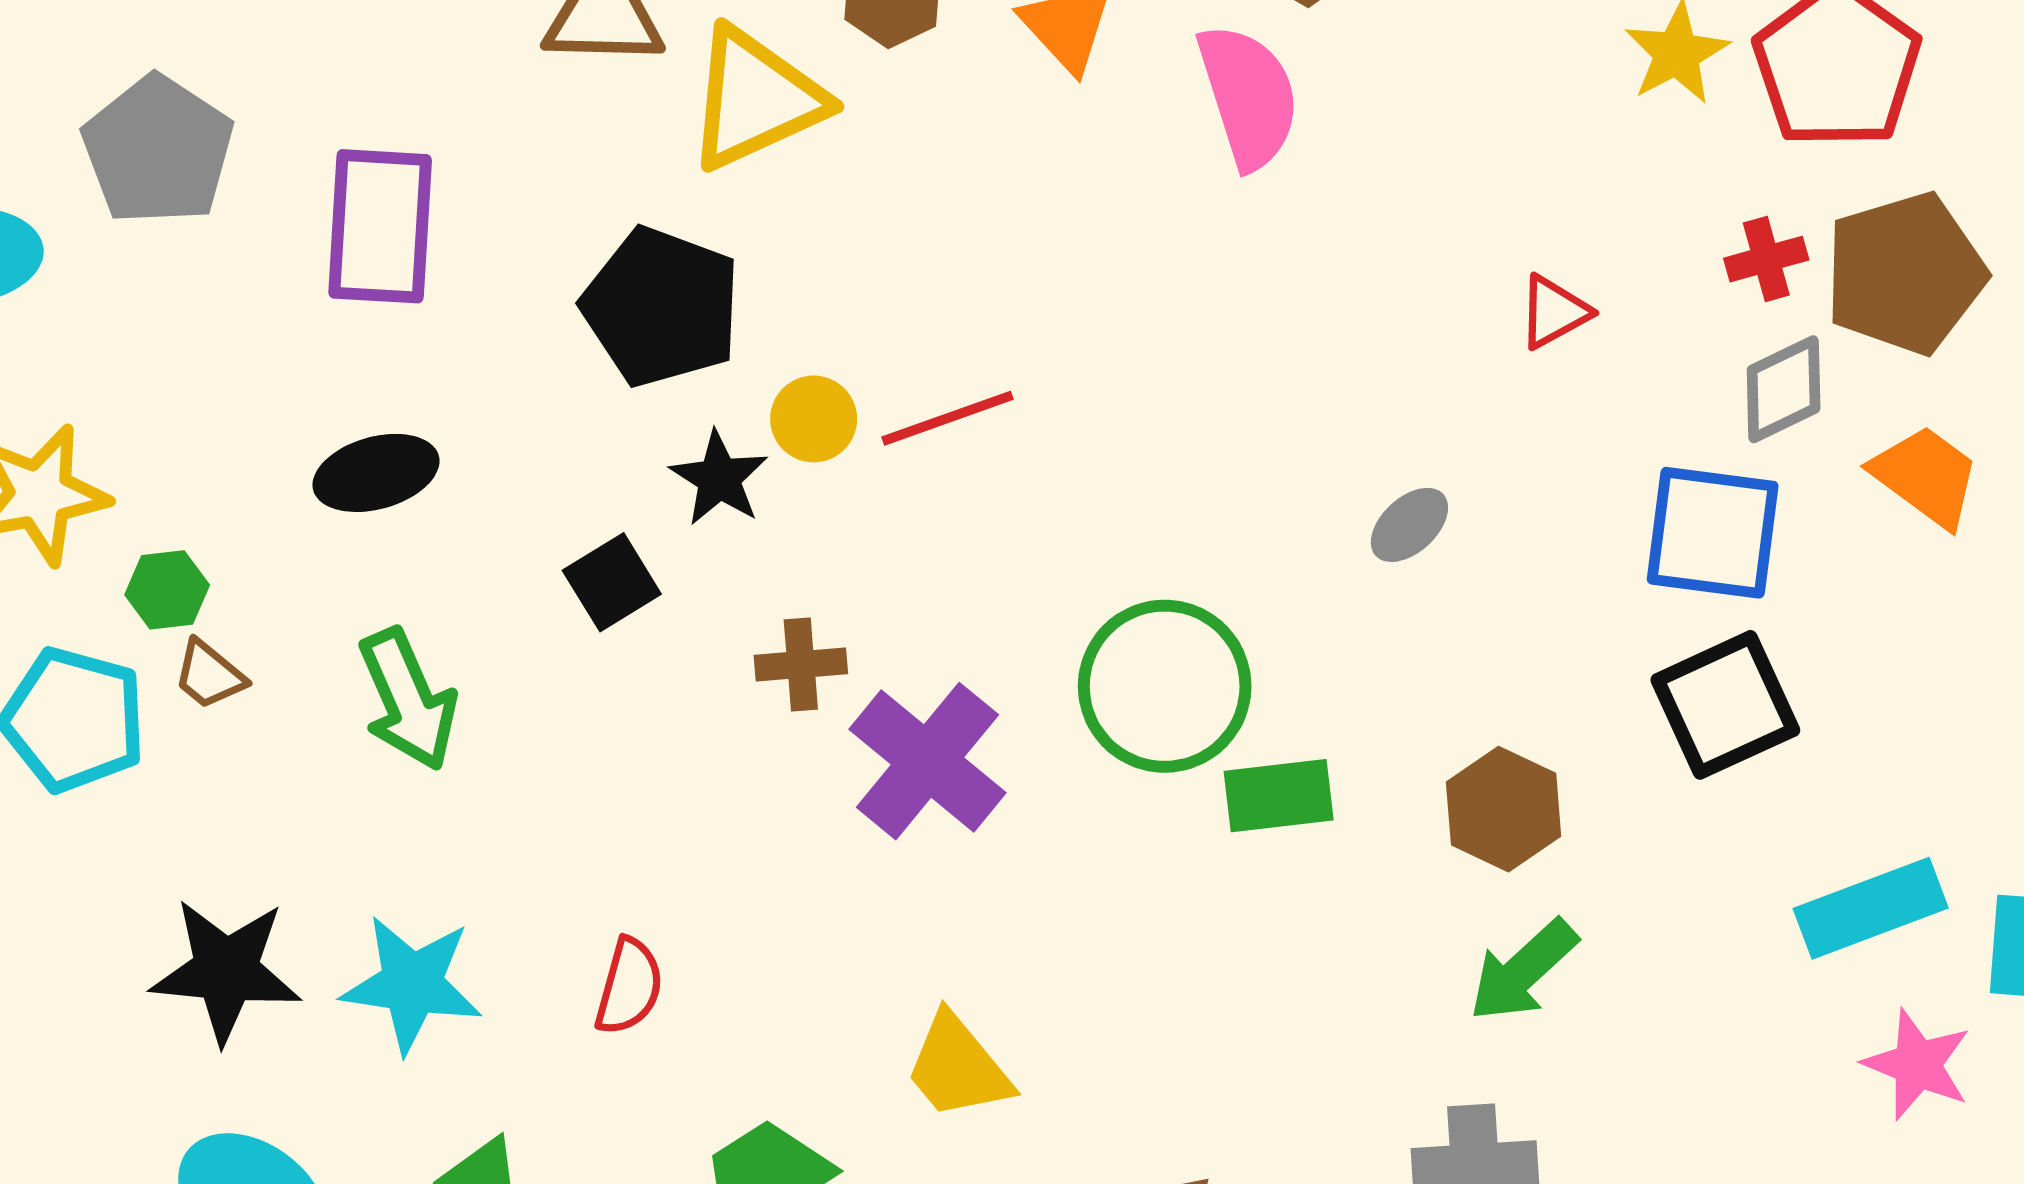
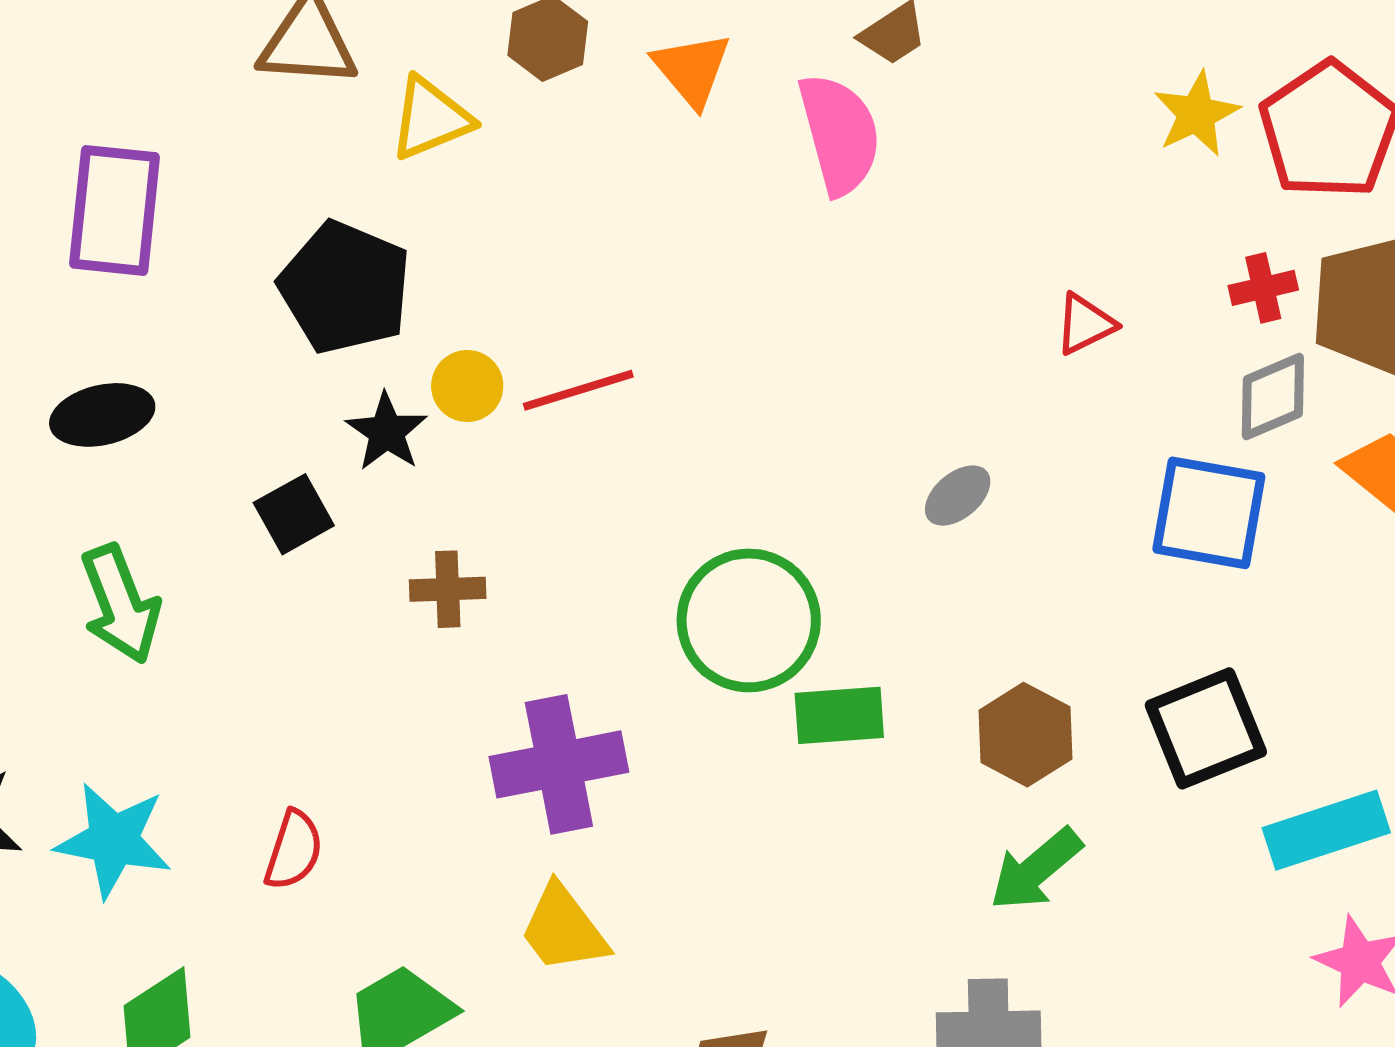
yellow triangle: (755, 99) -> (431, 118), size x0.7
black square: (1725, 705) -> (1206, 728), moved
purple cross: (927, 761) -> (559, 764), moved, turned 37

